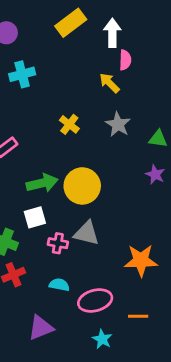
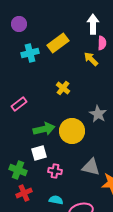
yellow rectangle: (71, 23) -> (58, 43), moved
gray star: (118, 124) -> (98, 114), moved
gray triangle: (86, 233) -> (91, 167), moved

